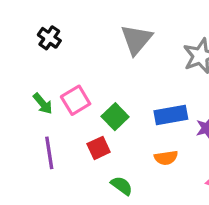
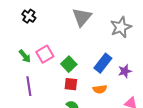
blue rectangle: (171, 115) -> (103, 63), turned -42
red square: (99, 148) -> (71, 84), moved, turned 32

